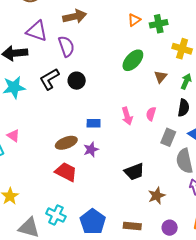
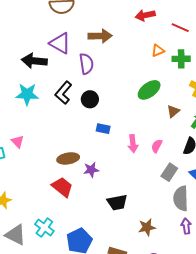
black L-shape: (49, 79) -> (63, 93), turned -30
blue rectangle: (94, 123) -> (103, 129), moved
black trapezoid: (134, 172) -> (117, 202), moved

